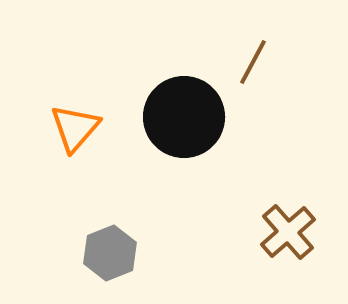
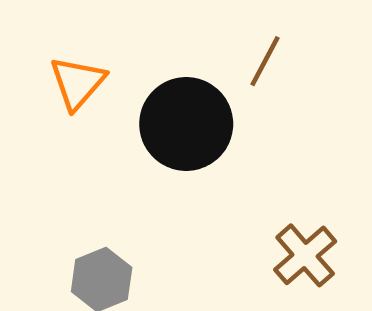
orange triangle: (75, 128) -> (78, 83), moved

